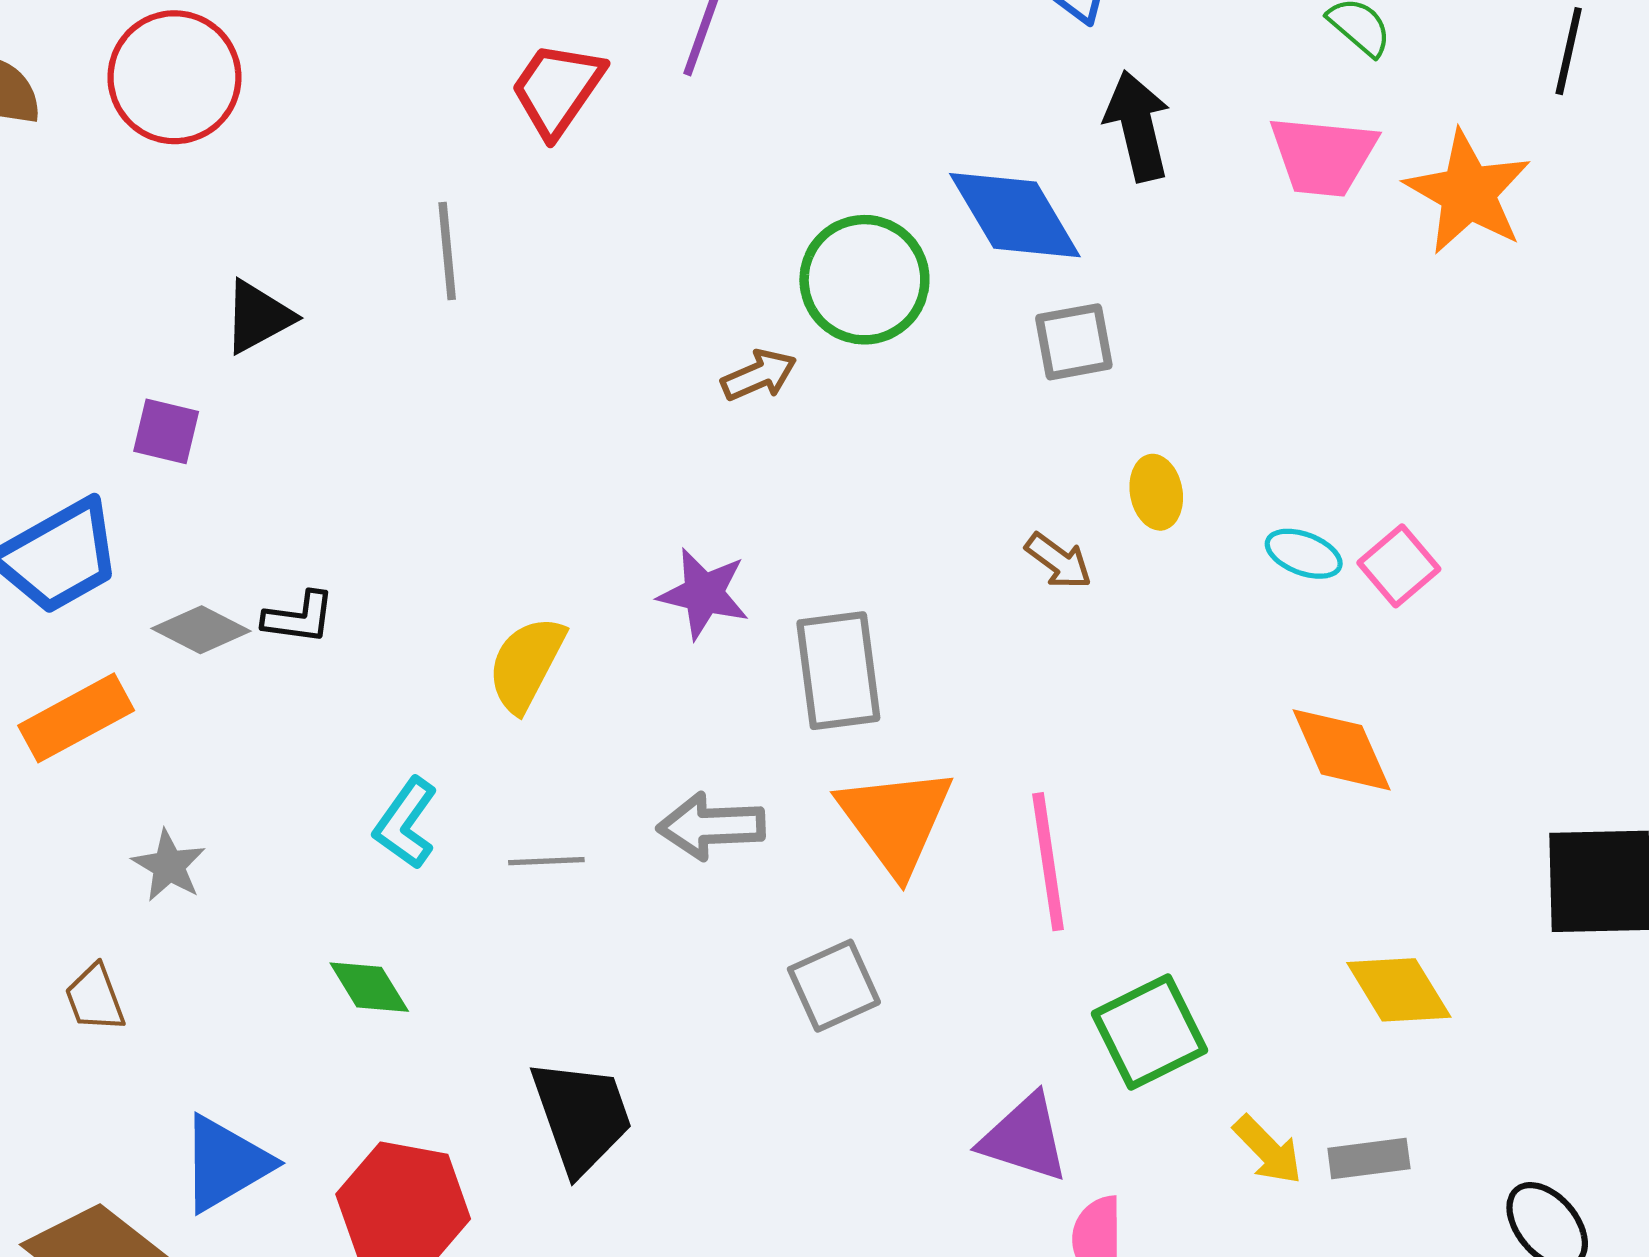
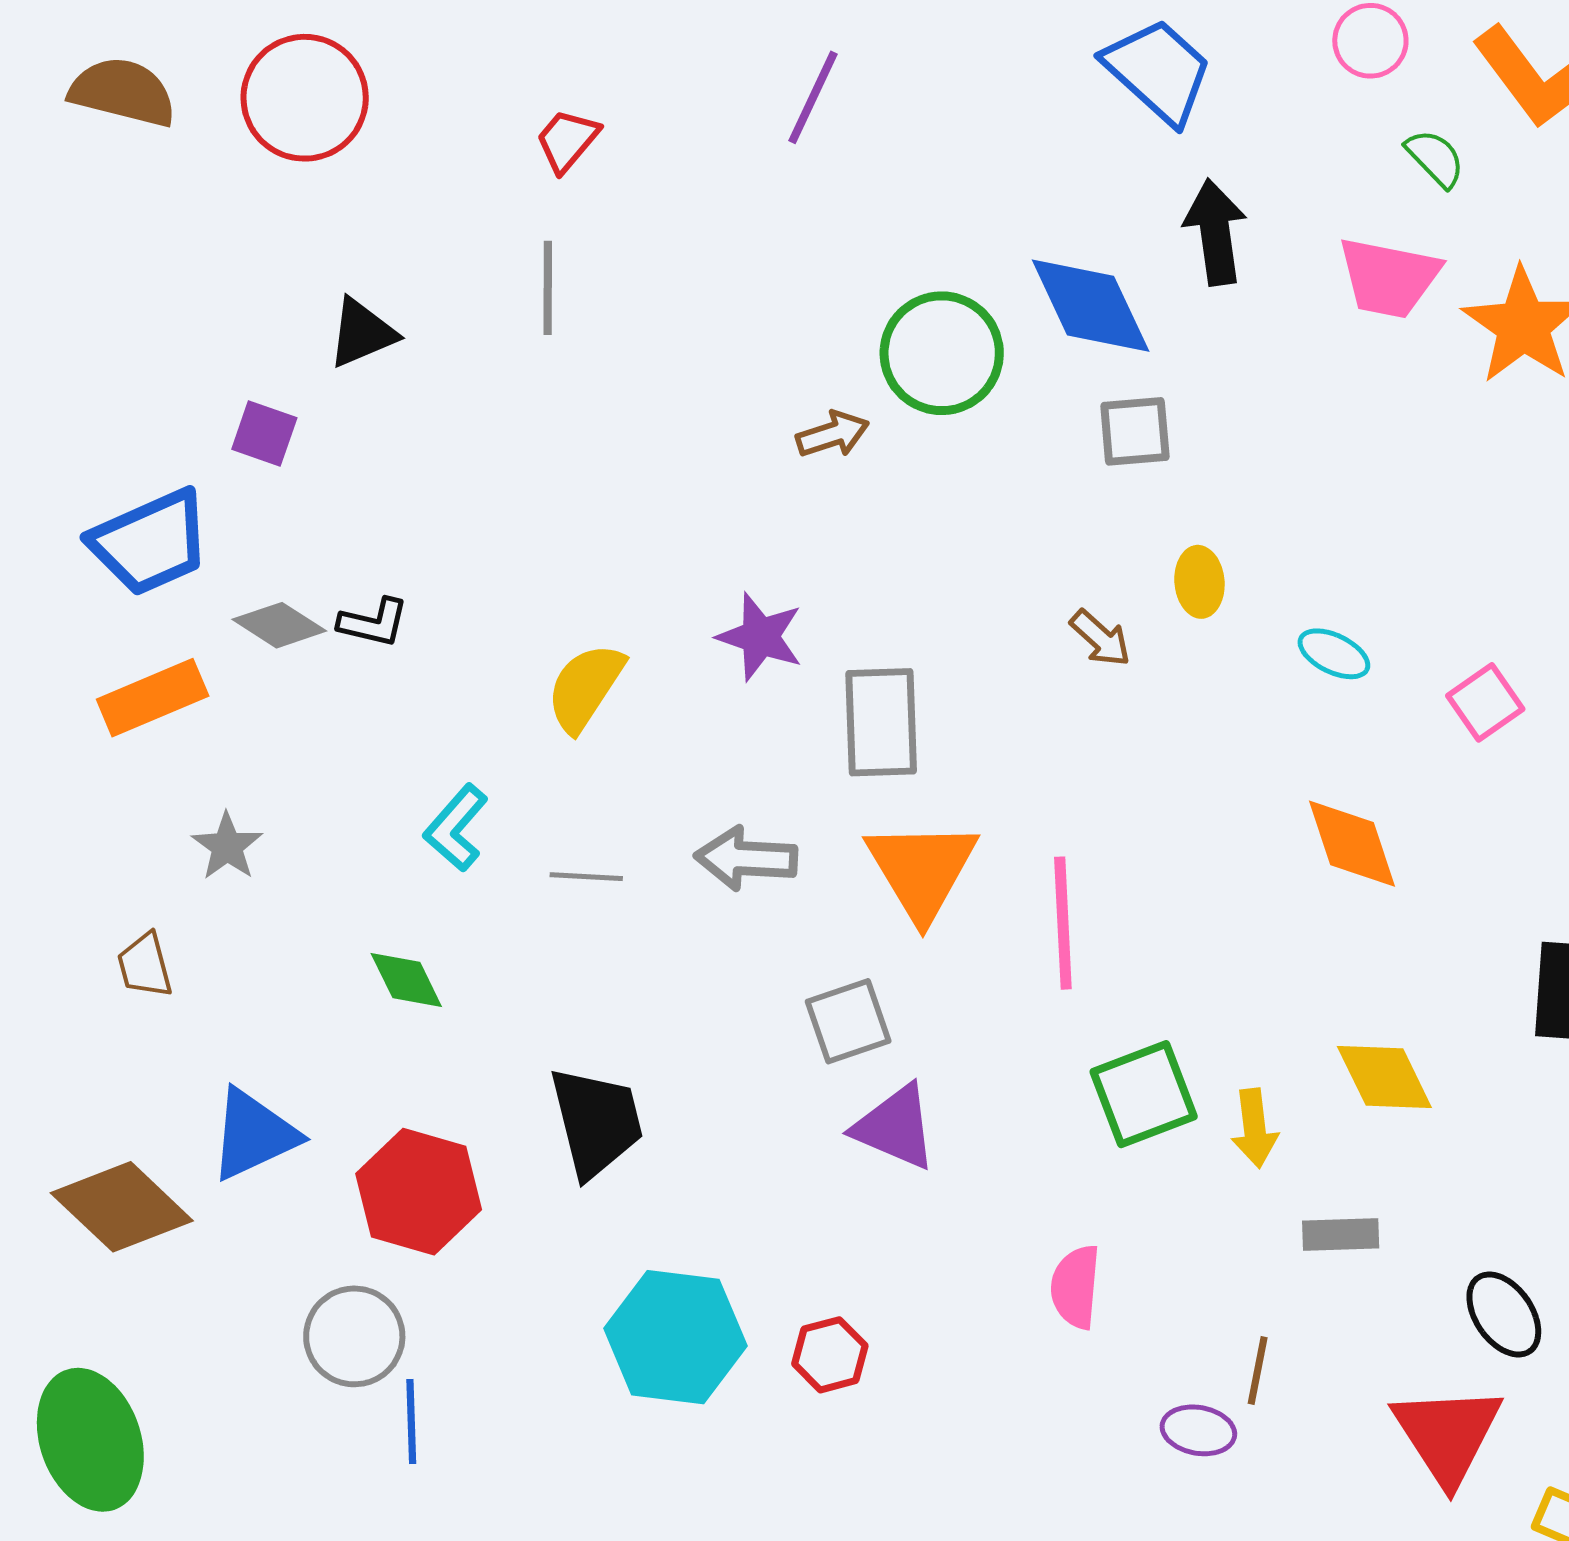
red trapezoid: (557, 89) -> (567, 140), moved, size x0.7
pink square: (1399, 566) -> (1485, 702), moved
purple triangle: (1025, 1138) -> (895, 1127), moved
yellow arrow: (1268, 1150) -> (1254, 1128), moved, turned 32

